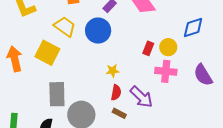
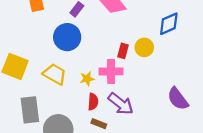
yellow trapezoid: (65, 27) -> (55, 74), moved
pink cross: (166, 71) -> (111, 71), moved
purple semicircle: (203, 75) -> (178, 99), moved

